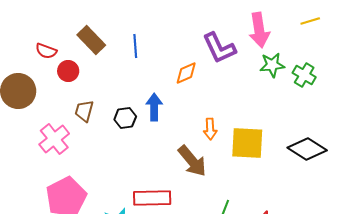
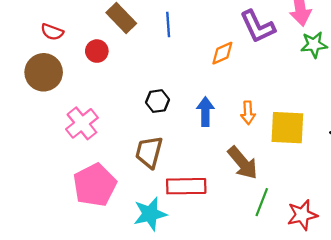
red semicircle: (46, 51) -> (52, 32), moved
blue arrow: (154, 107) -> (205, 112), moved
brown trapezoid: (84, 111) -> (149, 152), moved, size x1.4
brown arrow: (192, 161) -> (243, 163), moved

